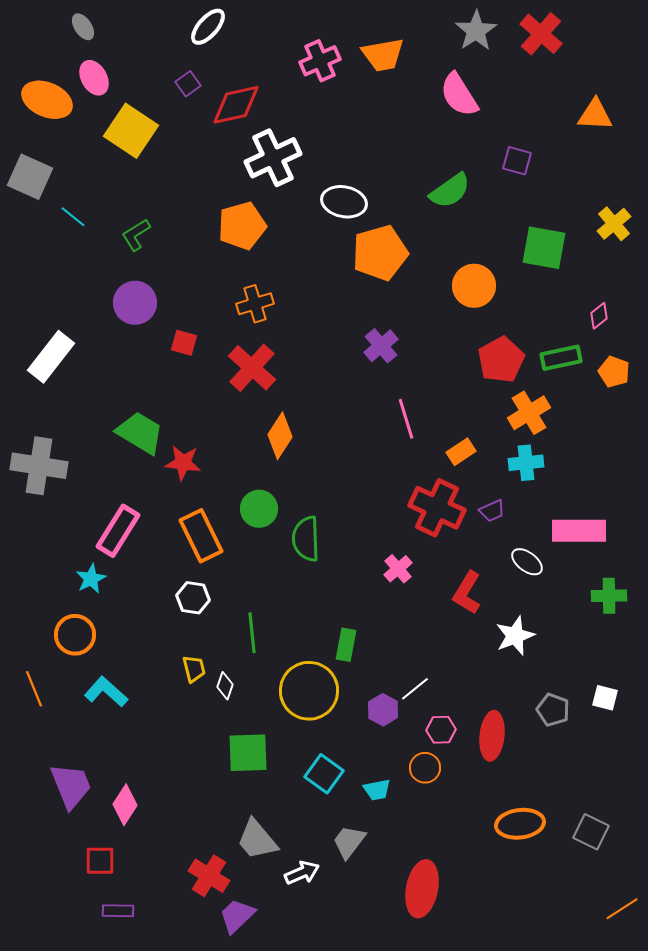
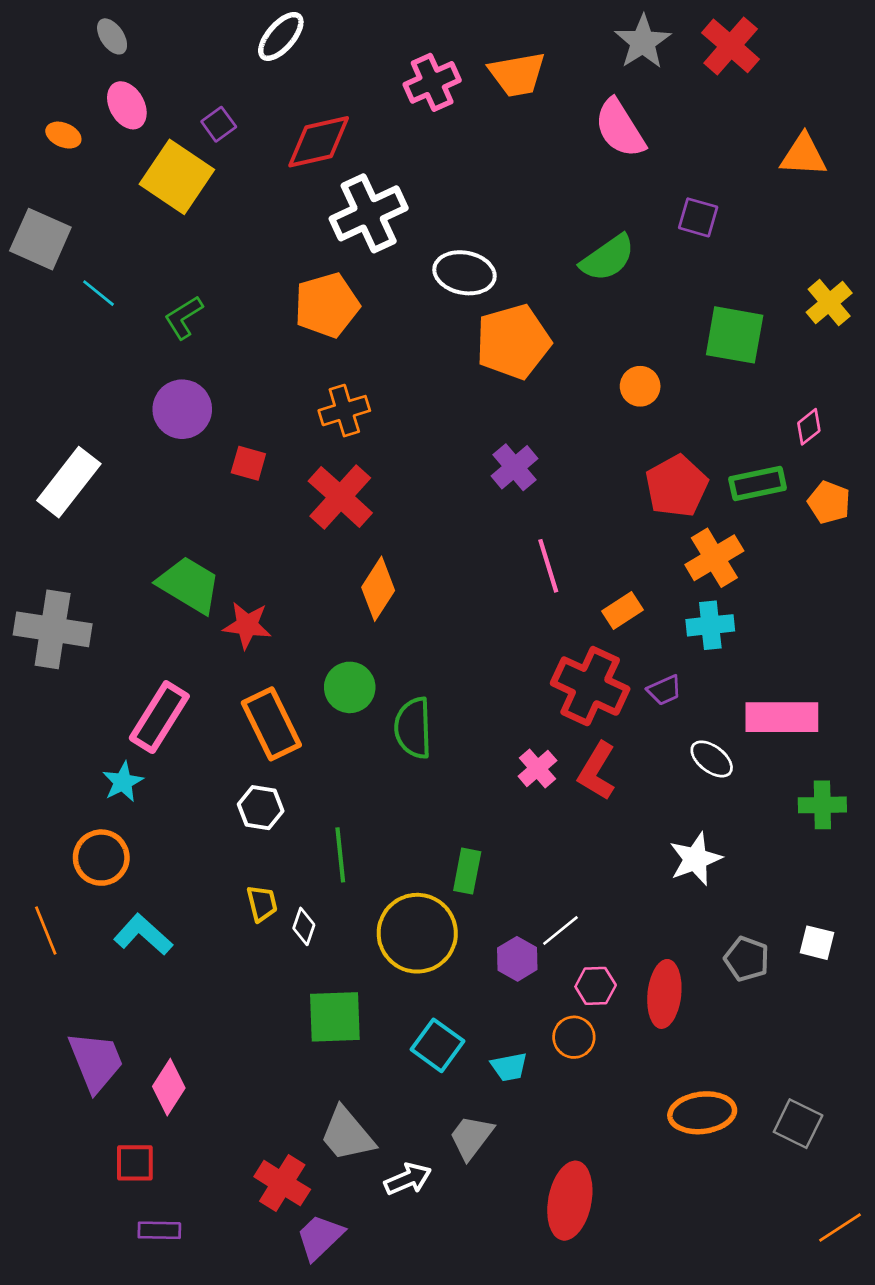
purple square: (188, 84) -> (219, 124), moved
orange ellipse: (47, 100) -> (63, 135), size x0.5
orange circle: (474, 286) -> (640, 386), size x0.7
red L-shape: (467, 593) -> (597, 771), moved

